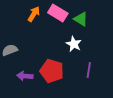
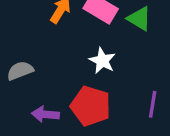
white star: (74, 44) -> (102, 61), moved

